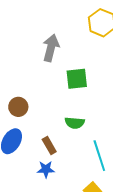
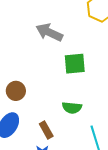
gray arrow: (51, 48) -> (49, 32), turned -80

